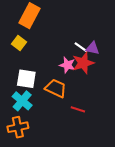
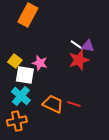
yellow square: (19, 43) -> (15, 61), moved
pink star: (67, 65) -> (40, 63), moved
orange trapezoid: (56, 88) -> (53, 104), moved

